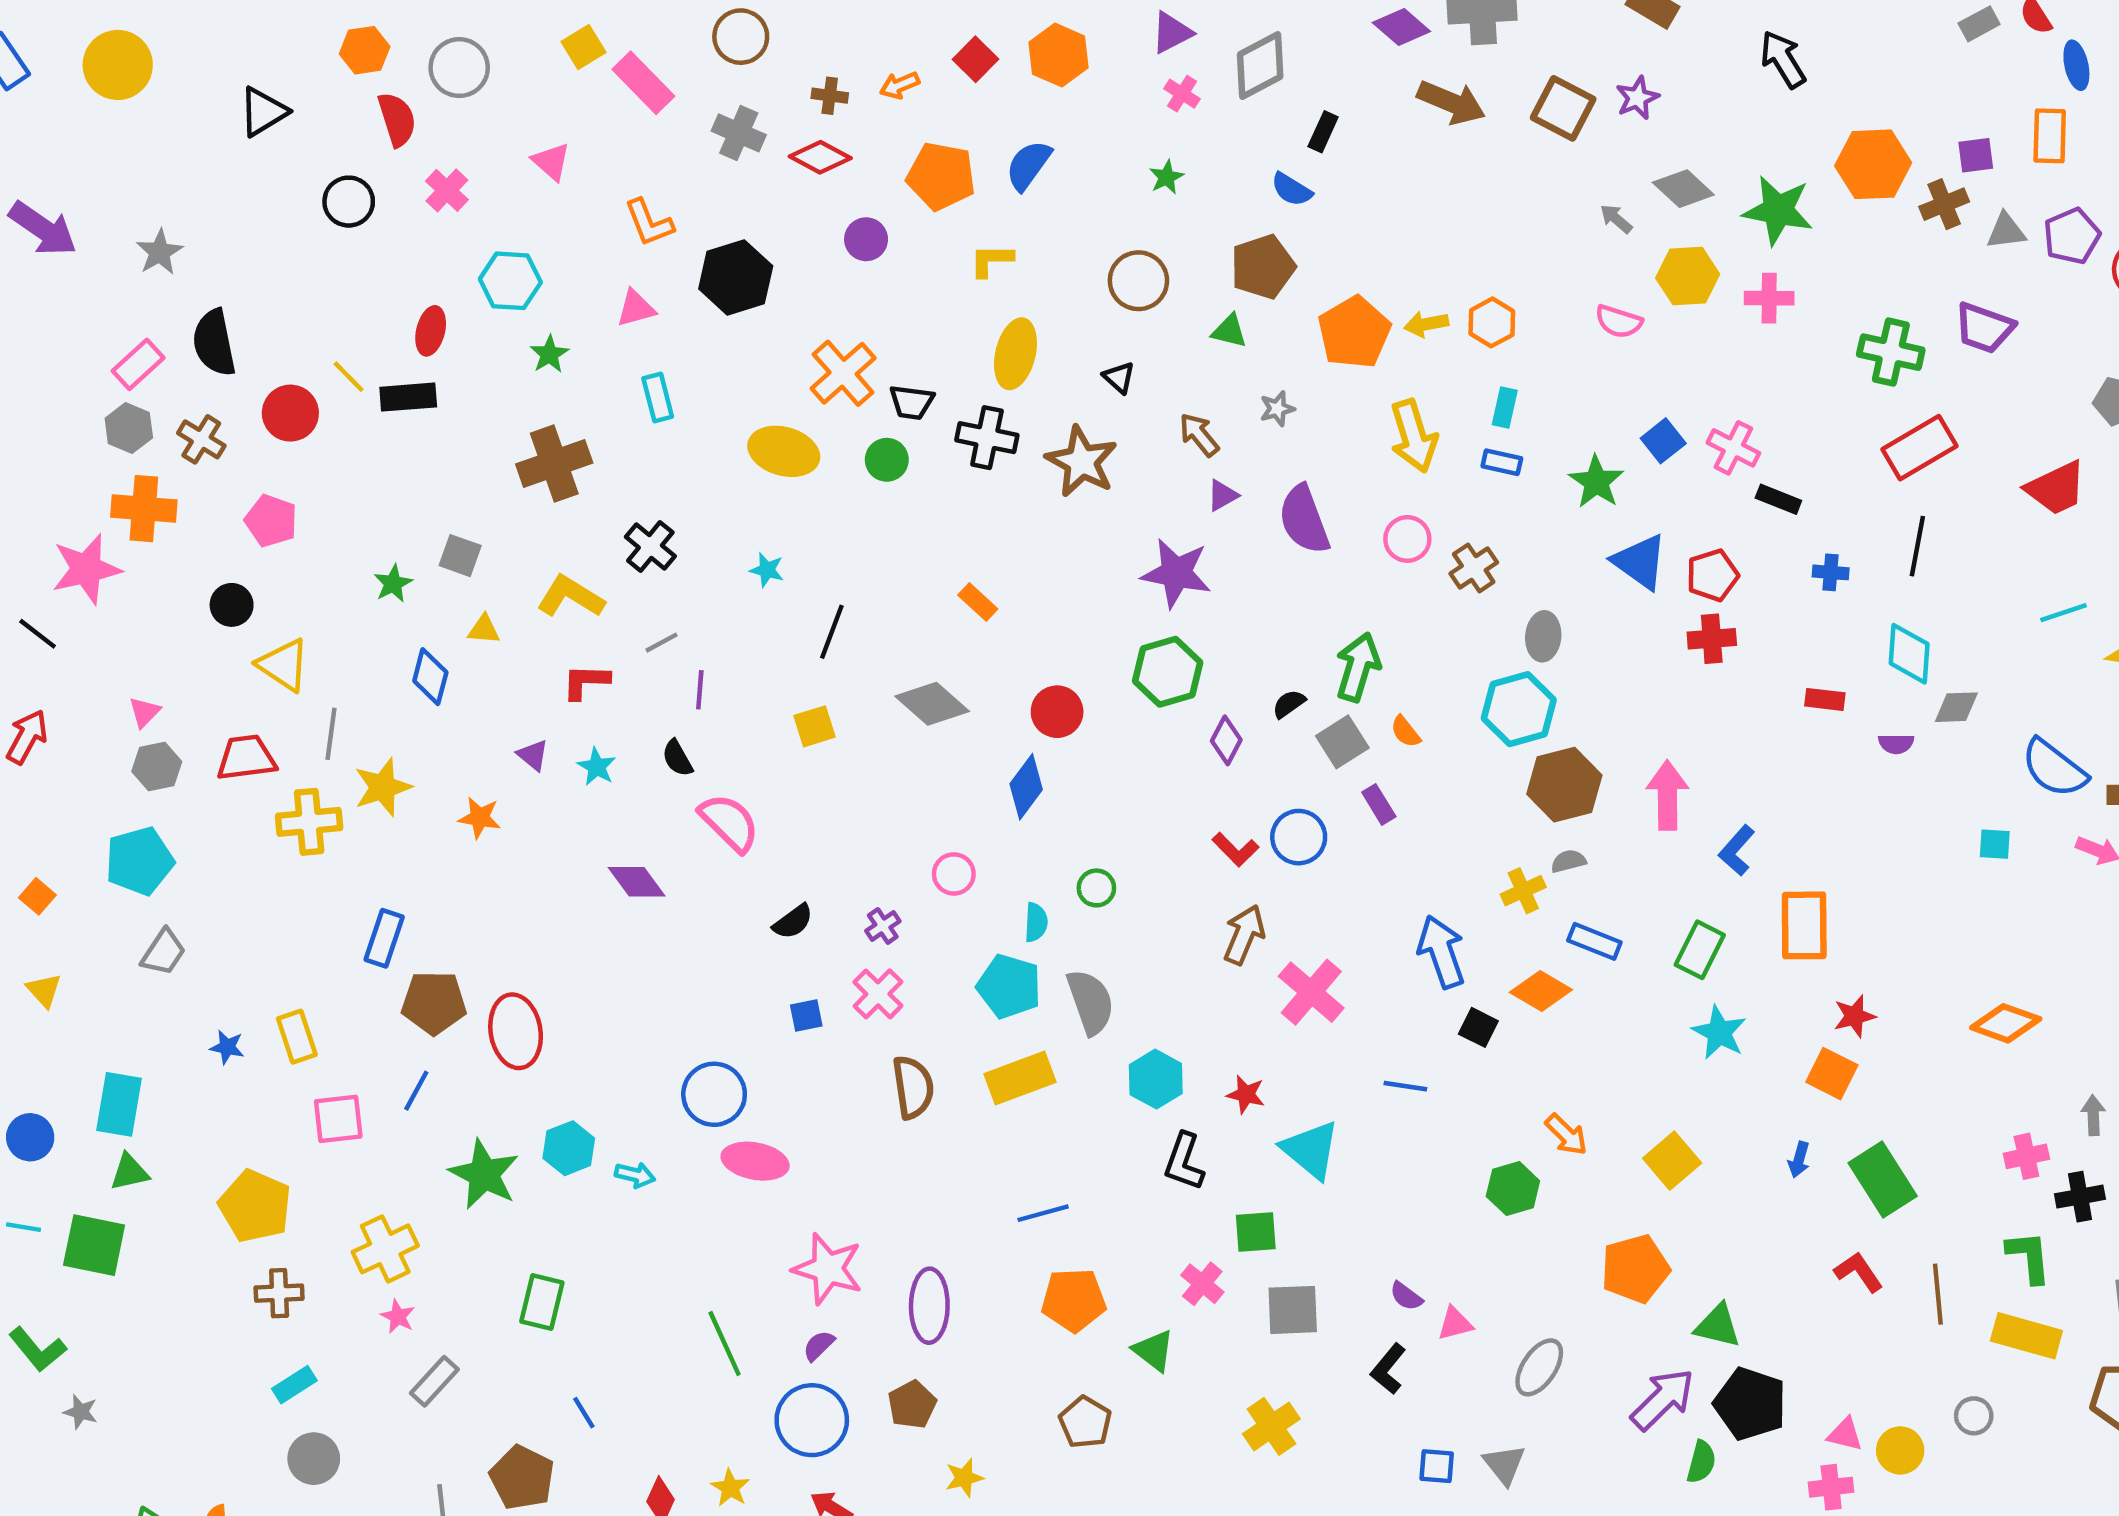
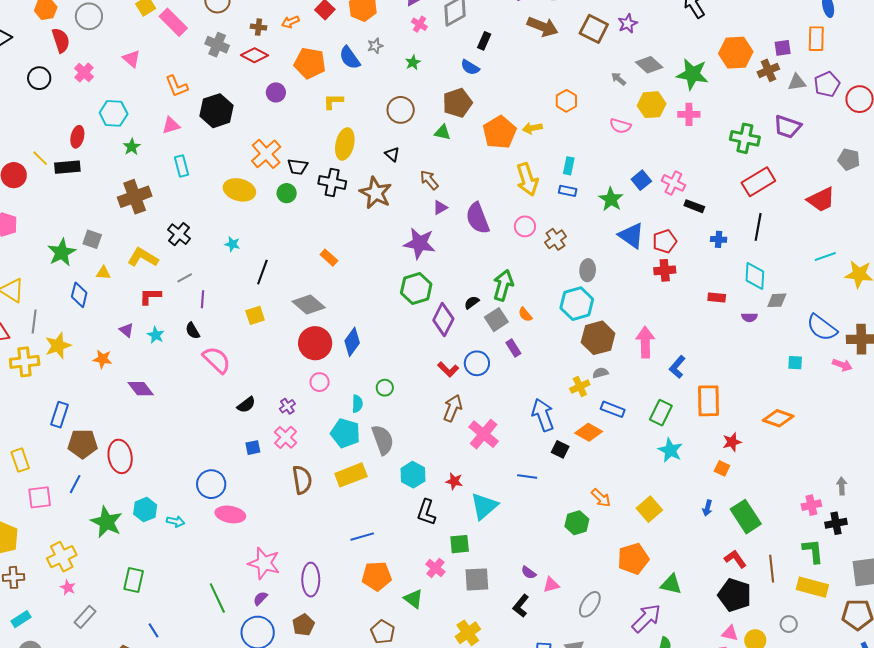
blue semicircle: (1028, 165) -> (350, 58), turned -70
orange hexagon: (1492, 322) -> (566, 101), moved
gray star: (1277, 409) -> (375, 46), moved
green star: (393, 583) -> (62, 252), size x1.6
red circle: (1057, 712) -> (315, 343), moved, size x1.4
purple diamond: (1226, 740) -> (443, 319), size x1.5
purple diamond: (637, 882) -> (141, 389), moved
orange diamond: (2006, 1023) -> (778, 418), moved
orange square: (1832, 1074) -> (722, 468), size x0.7
cyan triangle: (1311, 1150) -> (484, 506), turned 40
black pentagon: (1750, 1404) -> (735, 595), moved

